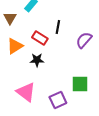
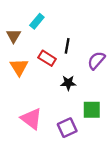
orange triangle: (15, 46) -> (19, 67), turned -30
black star: (37, 60) -> (68, 83), moved

